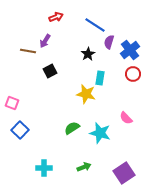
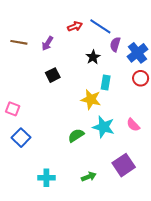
red arrow: (56, 17) -> (75, 26), moved
brown line: (28, 51) -> (19, 42), moved
cyan star: (100, 133) -> (104, 127), moved
purple square: (124, 173) -> (124, 165), moved

